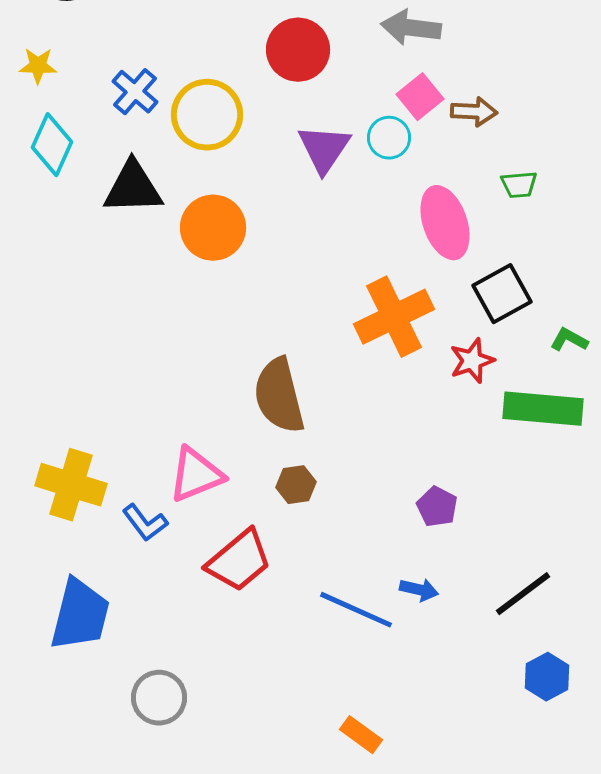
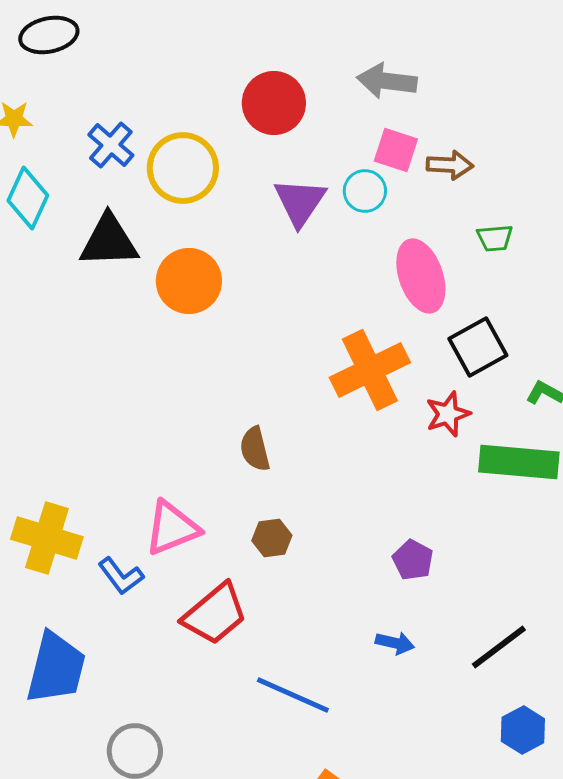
pink square: (420, 97) -> (396, 150), turned -33
brown semicircle: (279, 396) -> (255, 449), size x0.6
blue line: (356, 610) -> (293, 695), moved

